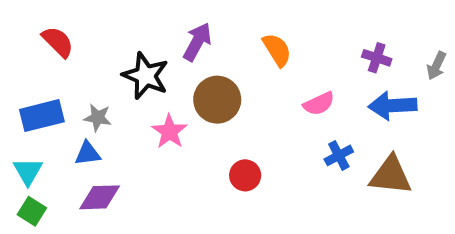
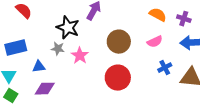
orange semicircle: (277, 50) -> (158, 15), moved, turned -30
brown circle: (217, 100) -> (119, 42), moved
gray star: (98, 118) -> (58, 49), moved
red circle: (245, 175) -> (118, 78), size x1.6

